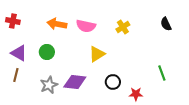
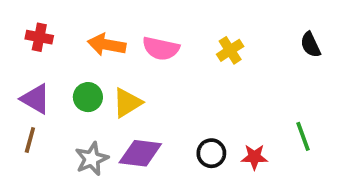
red cross: (13, 21) -> (39, 37), moved
yellow triangle: (97, 54) -> (127, 103), moved
red star: (136, 94) -> (254, 157), moved

